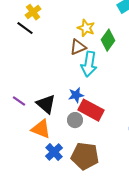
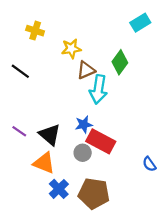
yellow cross: (33, 12) -> (35, 31), turned -35
black line: (25, 28) -> (20, 71), moved
yellow star: (86, 28) -> (71, 49), moved, turned -30

